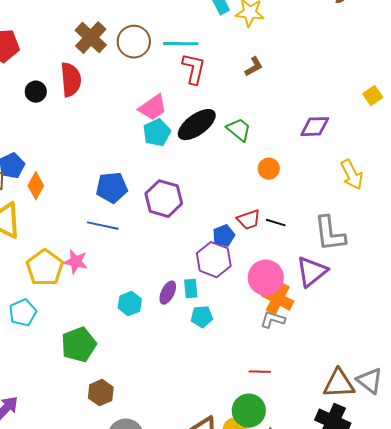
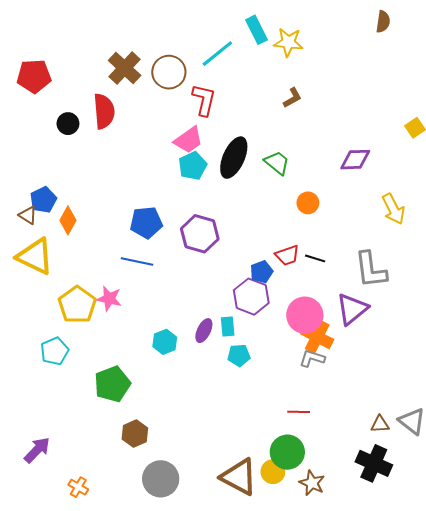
cyan line: (181, 44) -> (217, 54), moved, turned -40
red L-shape: (194, 69) -> (204, 100), moved
black ellipse: (197, 125) -> (234, 158), turned -30
brown triangle: (339, 384) -> (380, 424), size x0.6

